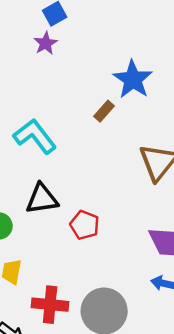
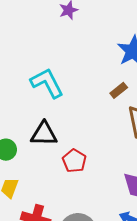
brown rectangle: (104, 111) -> (119, 90), moved

